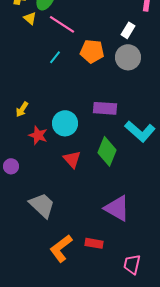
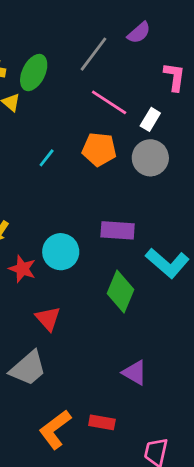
pink line: (62, 24) -> (109, 102), moved
red triangle: (72, 159) -> (48, 319), moved
gray trapezoid: (42, 205) -> (28, 368), turned 96
purple triangle: (117, 208) -> (135, 373), size x0.7

